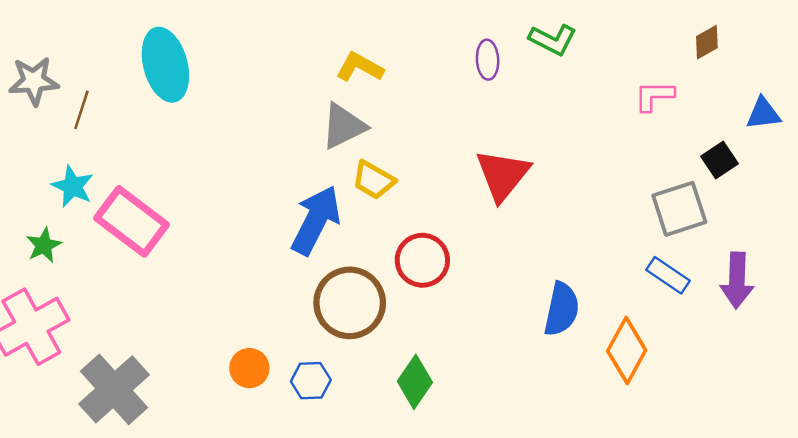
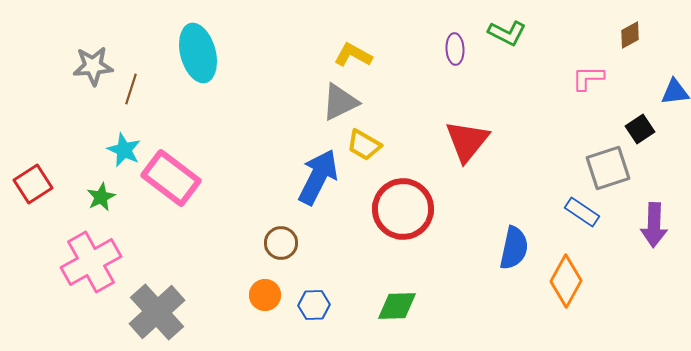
red circle: (422, 260) -> (403, 209), size x1.4
blue rectangle: (668, 275) -> (582, 212), moved
brown circle: (350, 303) -> (281, 243), moved, size x0.6
green diamond: (415, 382) -> (397, 306), turned 54

